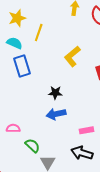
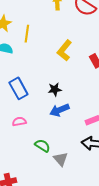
blue rectangle: (22, 66) -> (18, 88), moved
pink semicircle: (13, 128) -> (19, 122), moved

